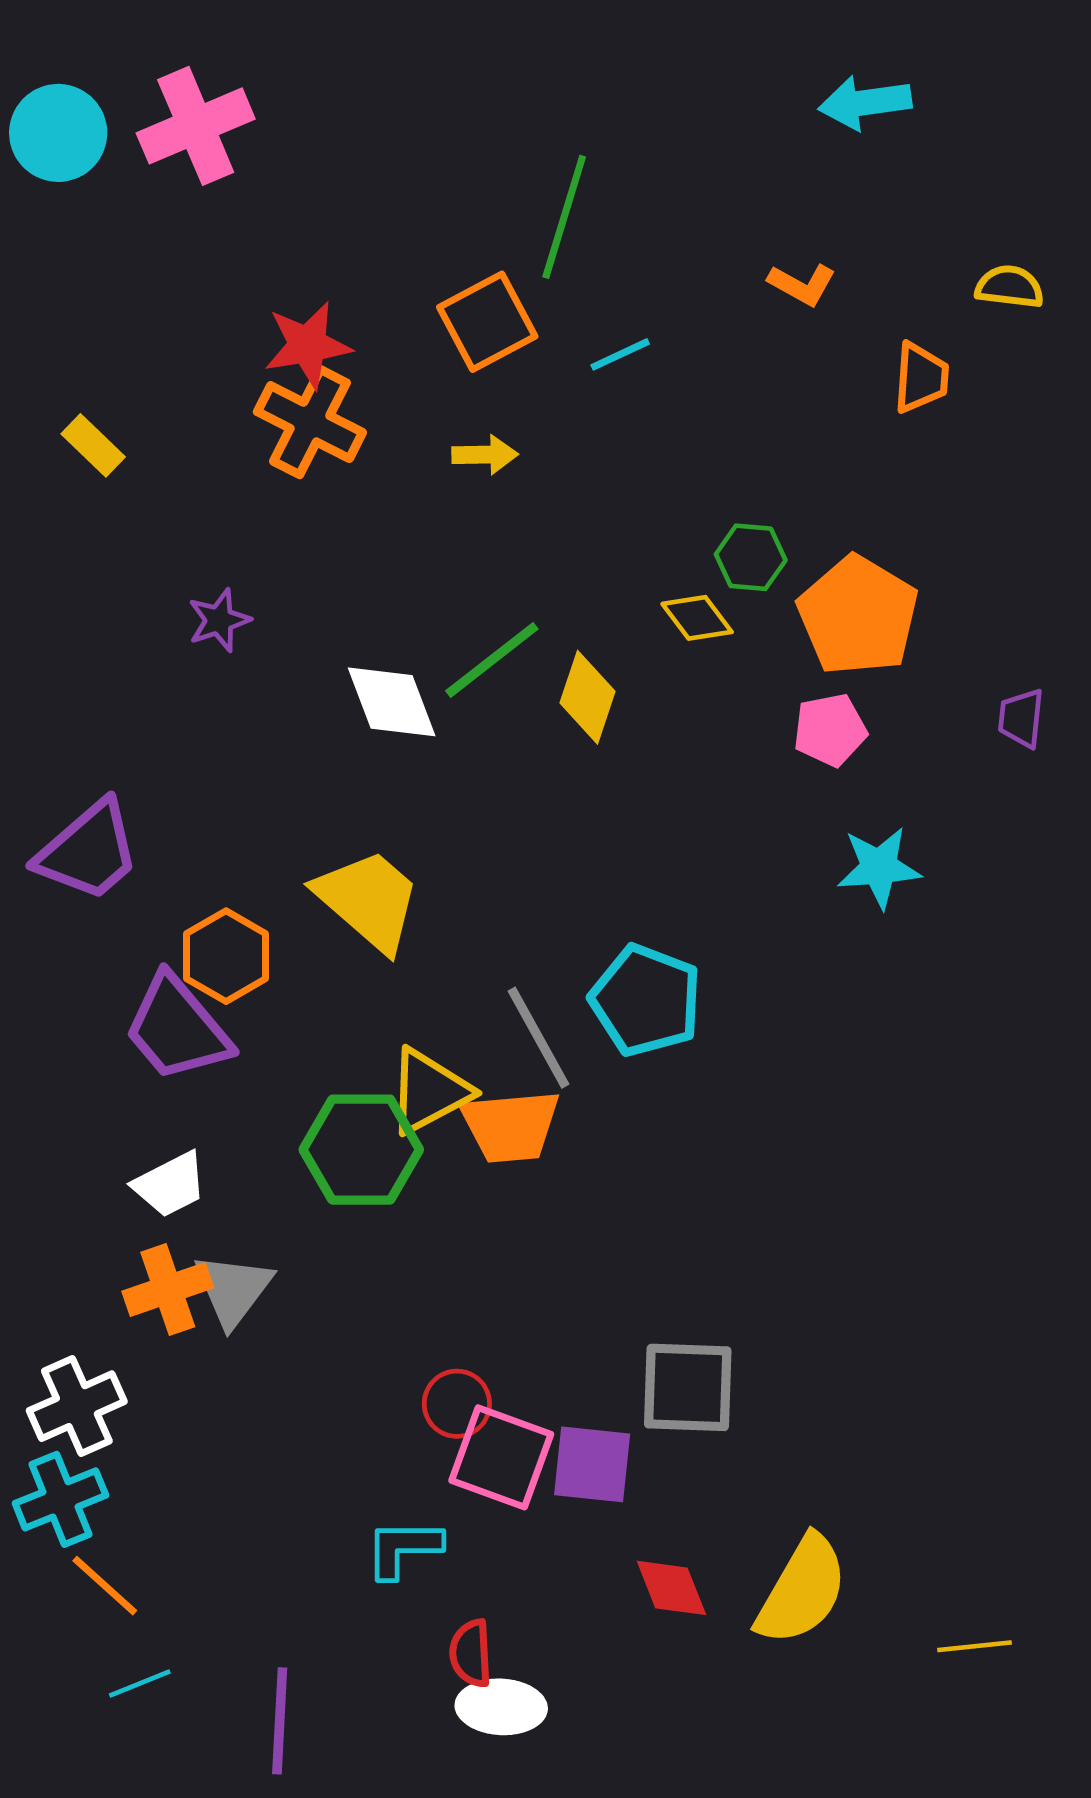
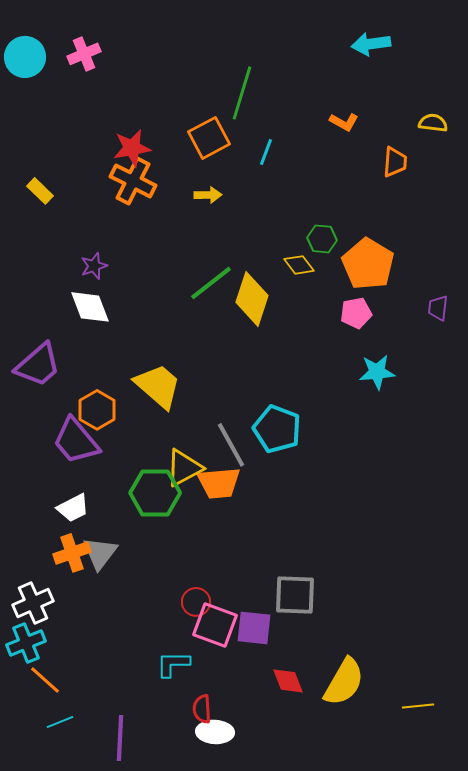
pink cross: (196, 126) -> (84, 54), size x0.7
cyan line: (620, 354) -> (266, 152), turned -44
yellow diamond: (587, 697) -> (252, 299), size x1.4
white diamond: (392, 702) -> (90, 307), moved

